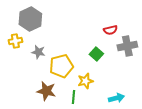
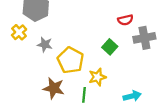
yellow cross: (15, 41) -> (19, 32), turned -32
yellow pentagon: (61, 66) -> (71, 60), turned -30

